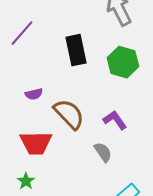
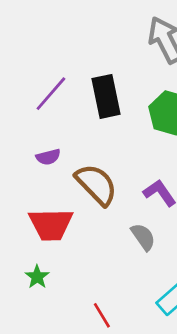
purple line: (22, 33) -> (51, 94), moved

